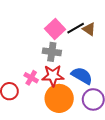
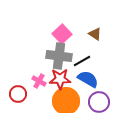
black line: (76, 28) -> (82, 61), moved
gray cross: (52, 52) -> (59, 56), size x1.4

